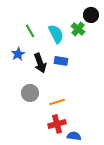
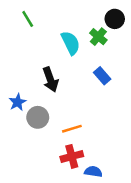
green line: (30, 31) -> (28, 19), moved
blue star: (18, 54) -> (18, 102), moved
blue rectangle: (61, 61) -> (102, 76), moved, turned 40

